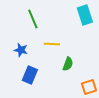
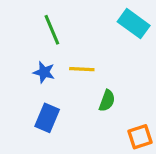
cyan rectangle: (85, 15) -> (134, 24), turned -36
blue star: (21, 50) -> (44, 72), moved

